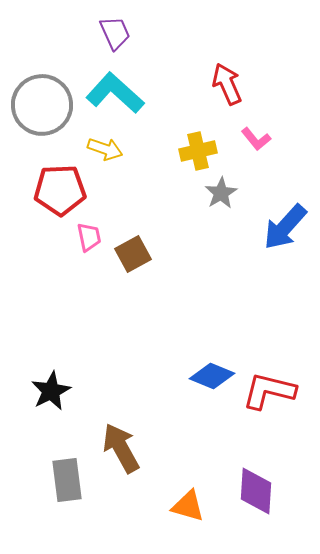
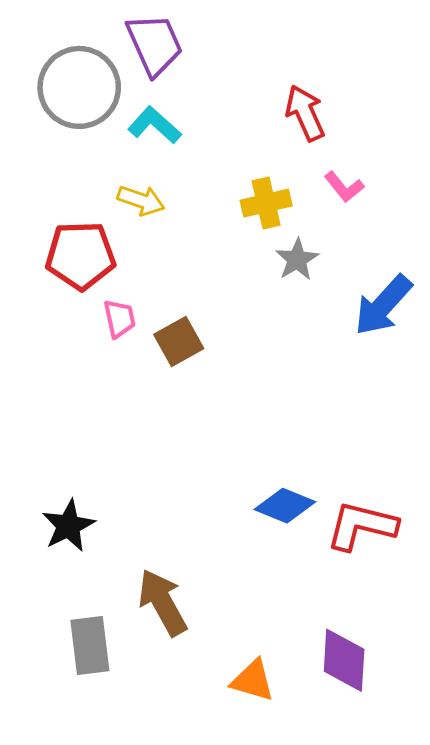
purple trapezoid: (115, 33) -> (154, 44), size x1.4
cyan L-shape: (115, 93) -> (154, 125), size x0.7
gray circle: (42, 105) -> (79, 87), moved

